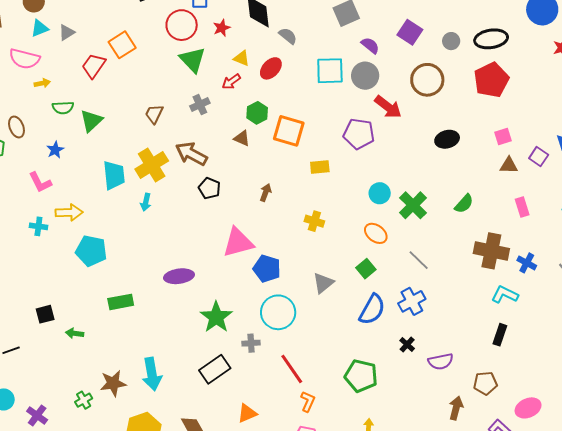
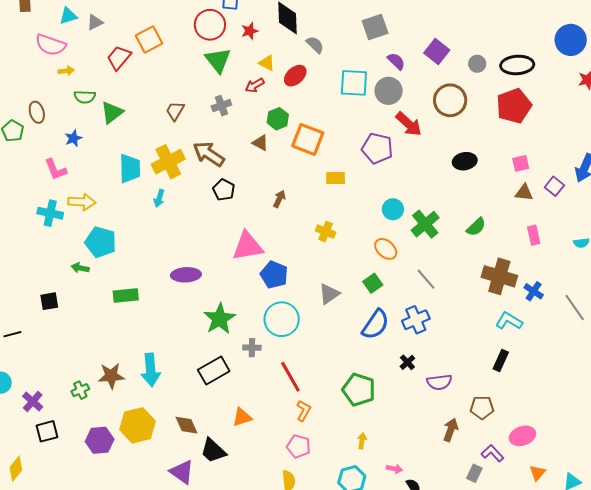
cyan cross: (38, 226) -> (50, 213), size x1.4
green arrow: (75, 333) -> (80, 268), moved

